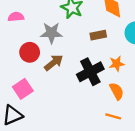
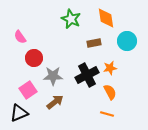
pink semicircle: (16, 17) -> (20, 37), moved, turned -120
gray star: (51, 33) -> (53, 76), moved
brown arrow: (54, 63) -> (55, 102), moved

